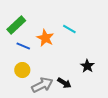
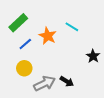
blue line: (23, 46) -> (25, 44), turned -64
black star: (87, 66) -> (93, 56), moved

